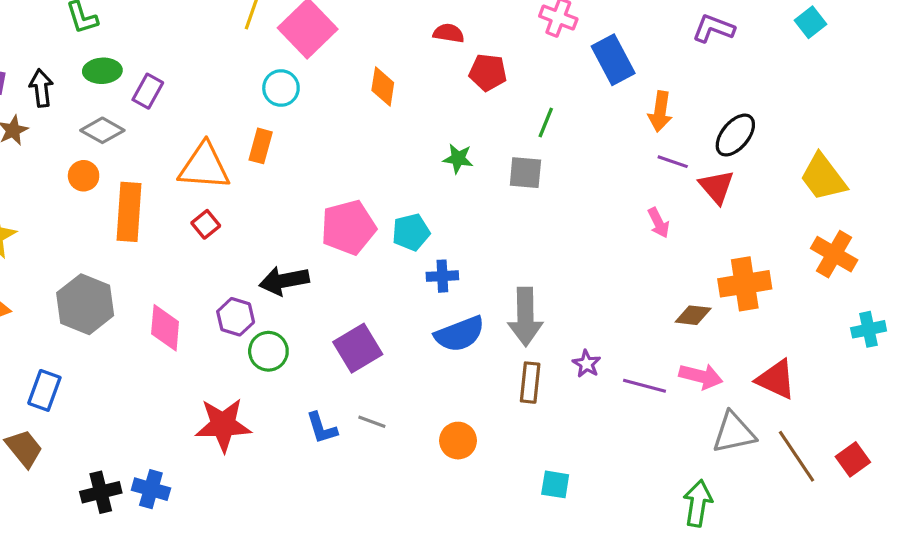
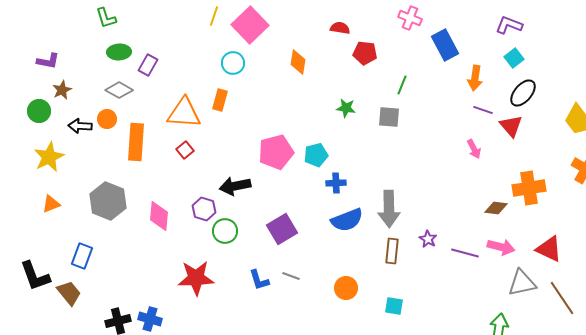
cyan square: (811, 22) -> (514, 58), moved
black arrow: (41, 88) -> (80, 126), moved, turned -80
cyan square: (555, 484) -> (394, 306), moved

